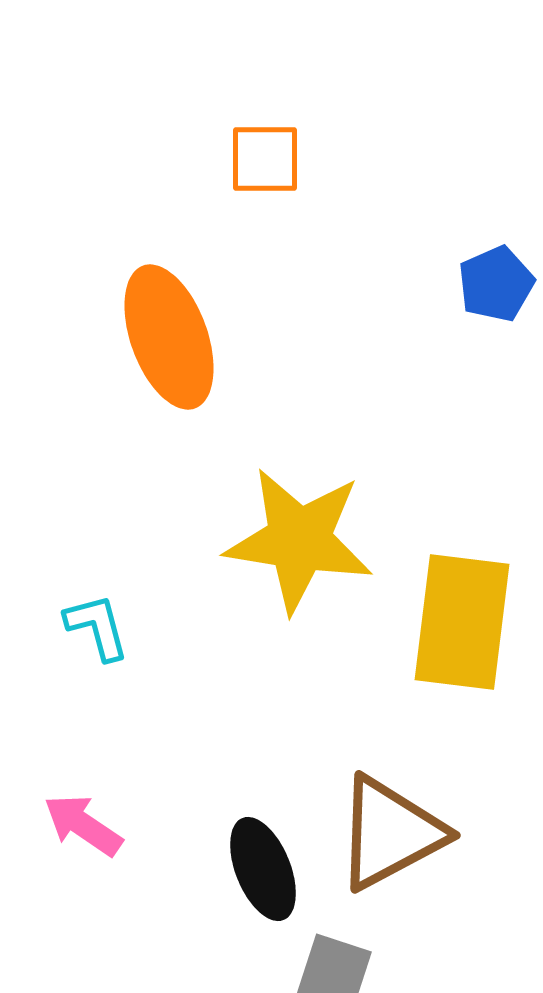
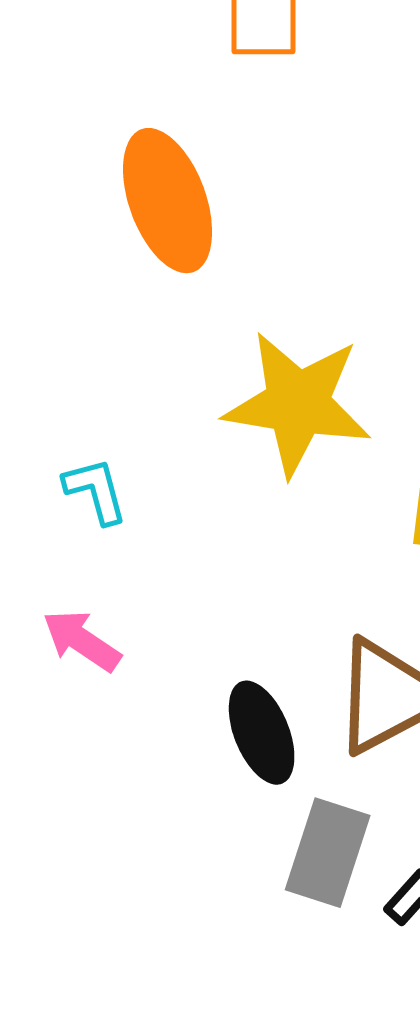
pink arrow: (83, 825) -> (82, 641), moved

